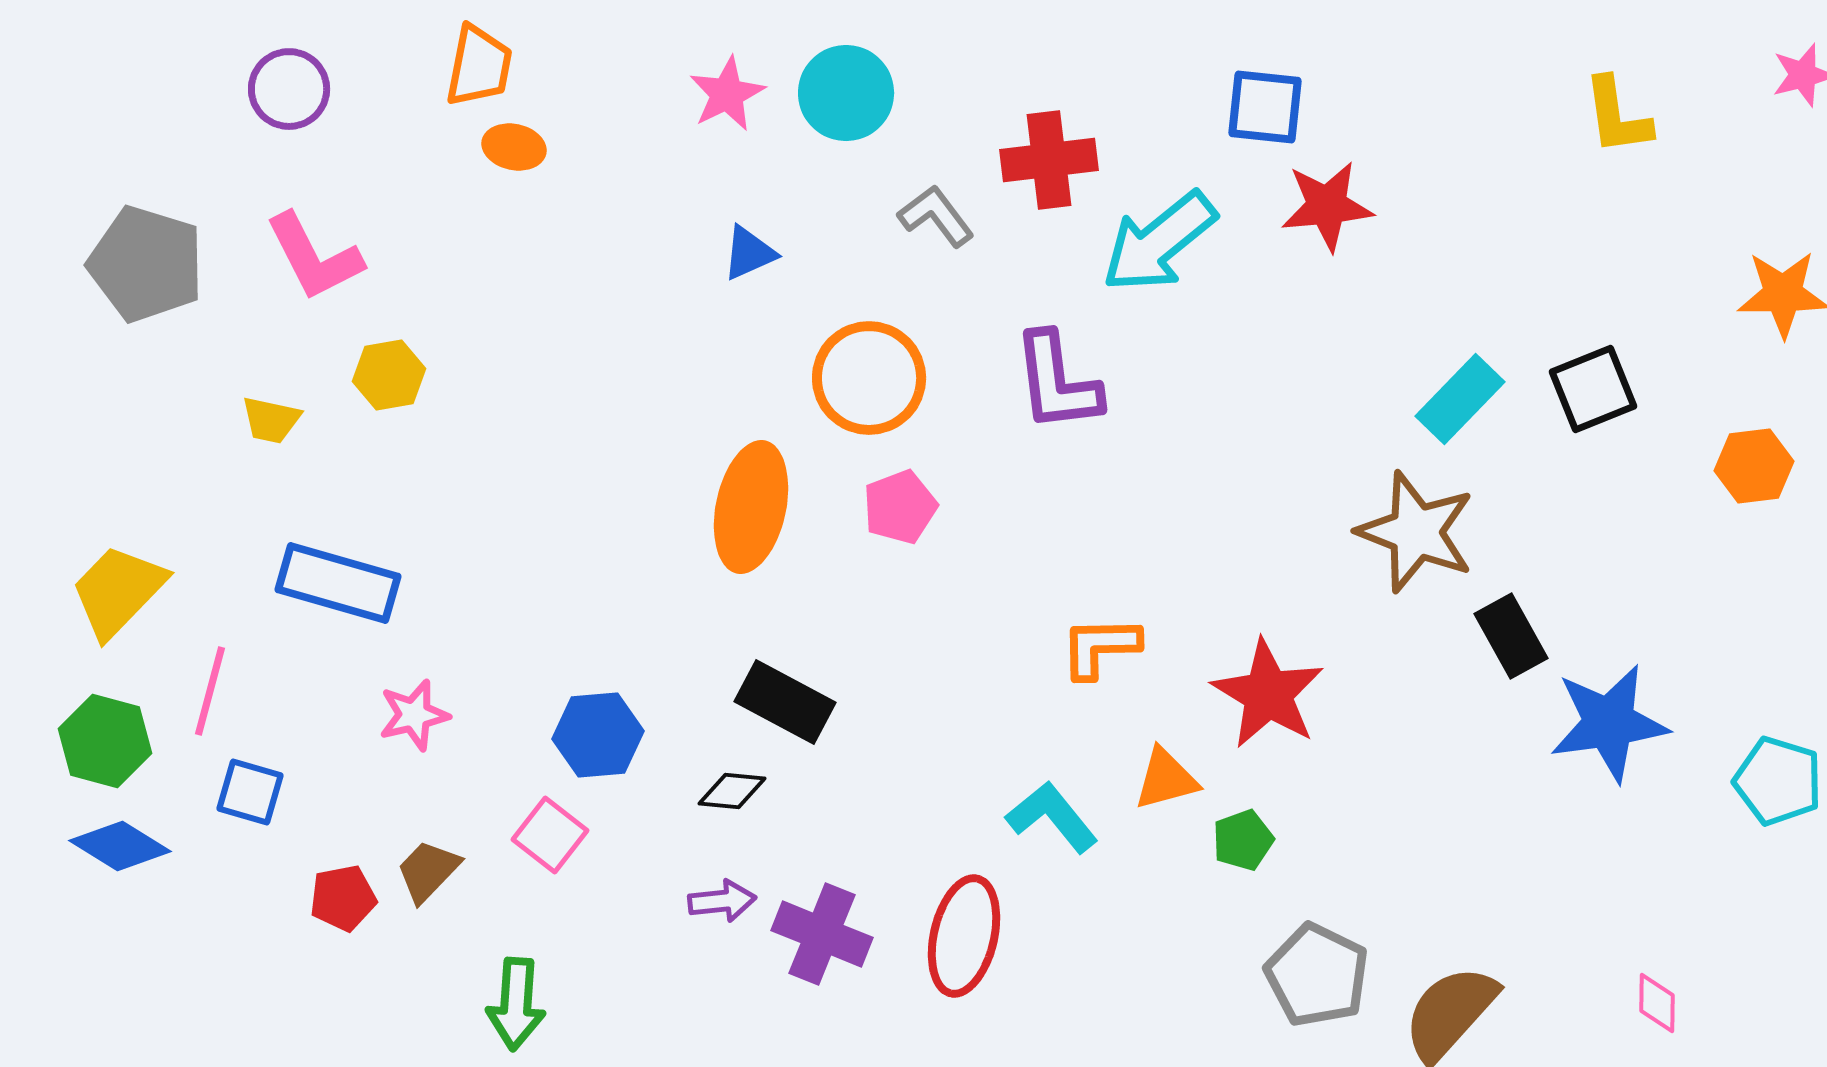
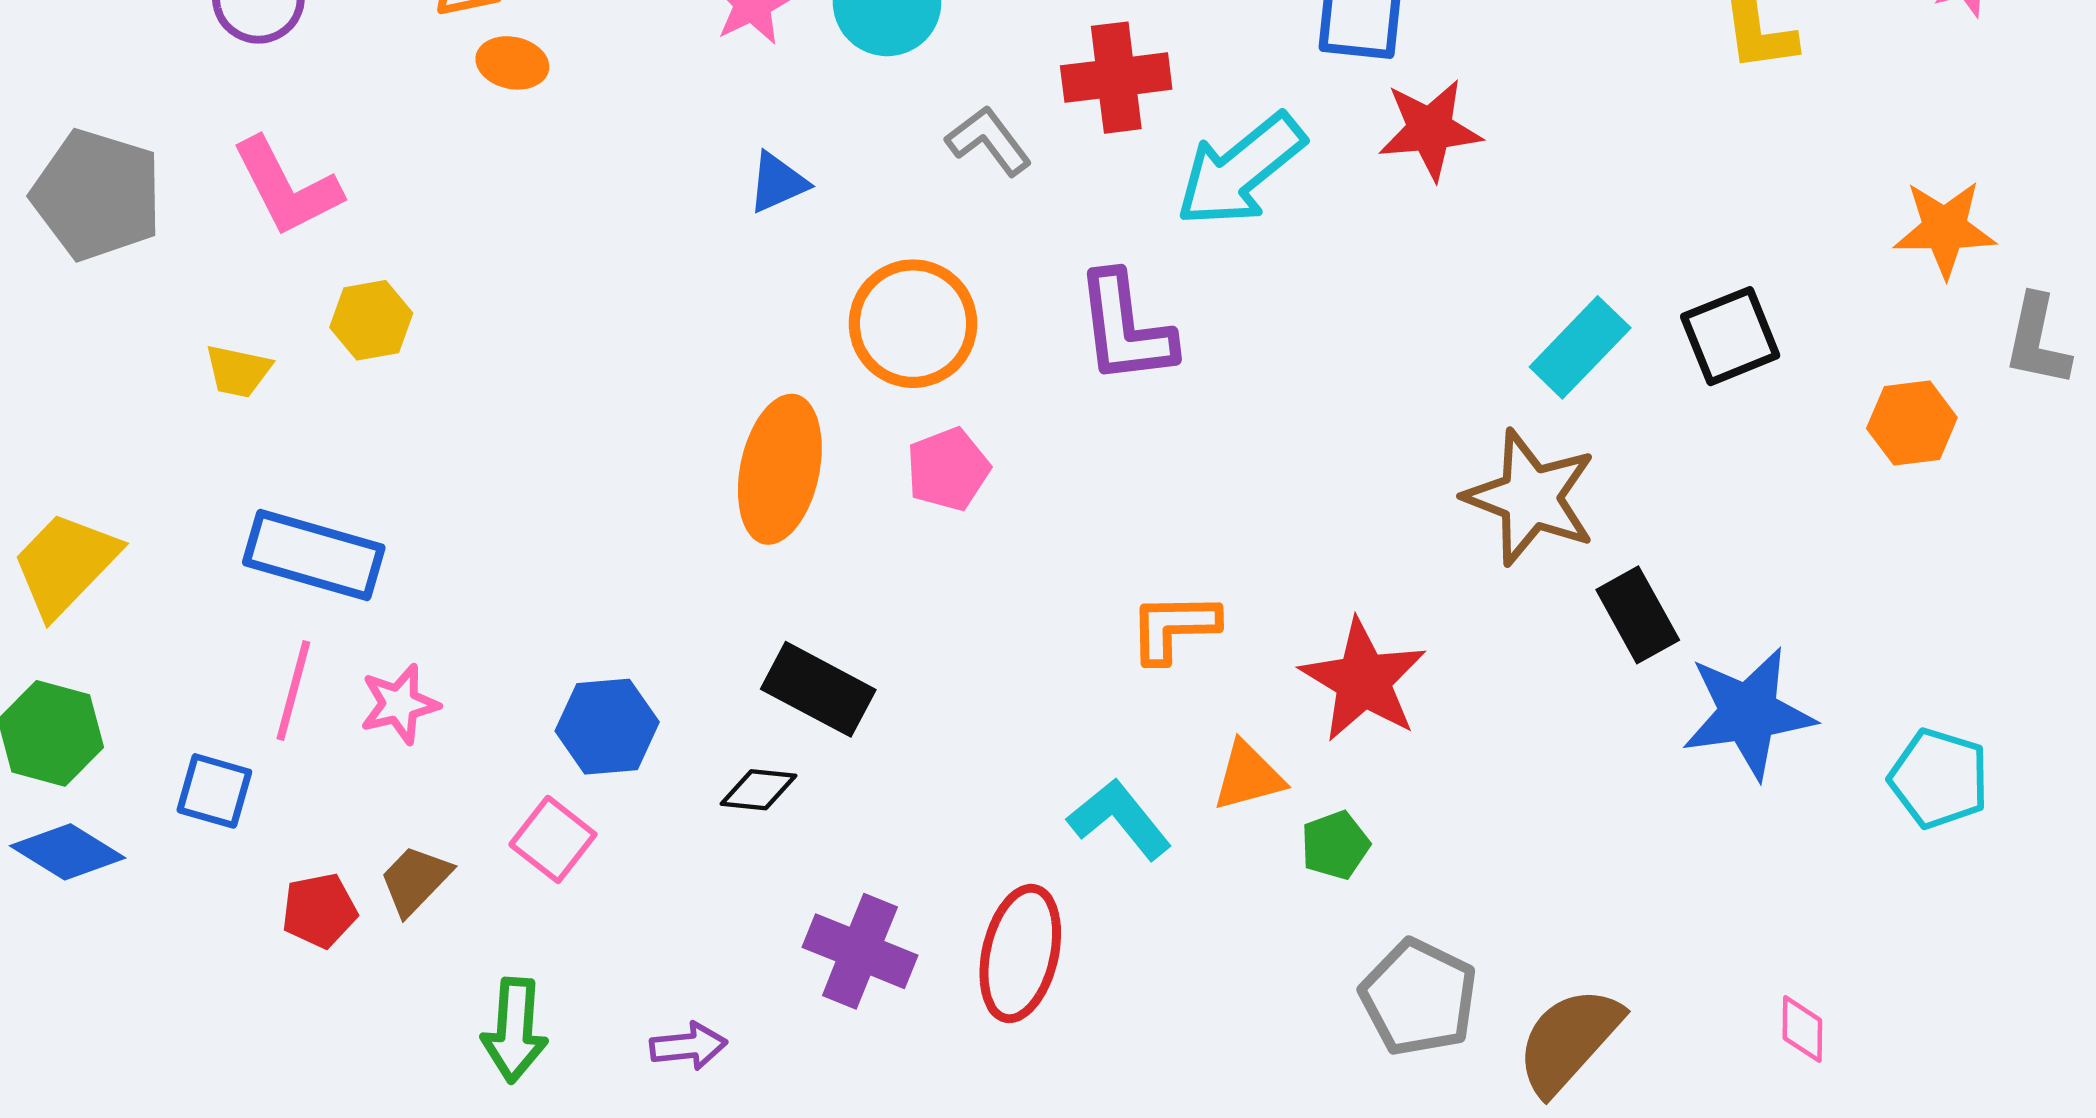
pink line: (210, 691) -> (293, 690), moved
purple arrow: (722, 901) -> (688, 1046), moved

